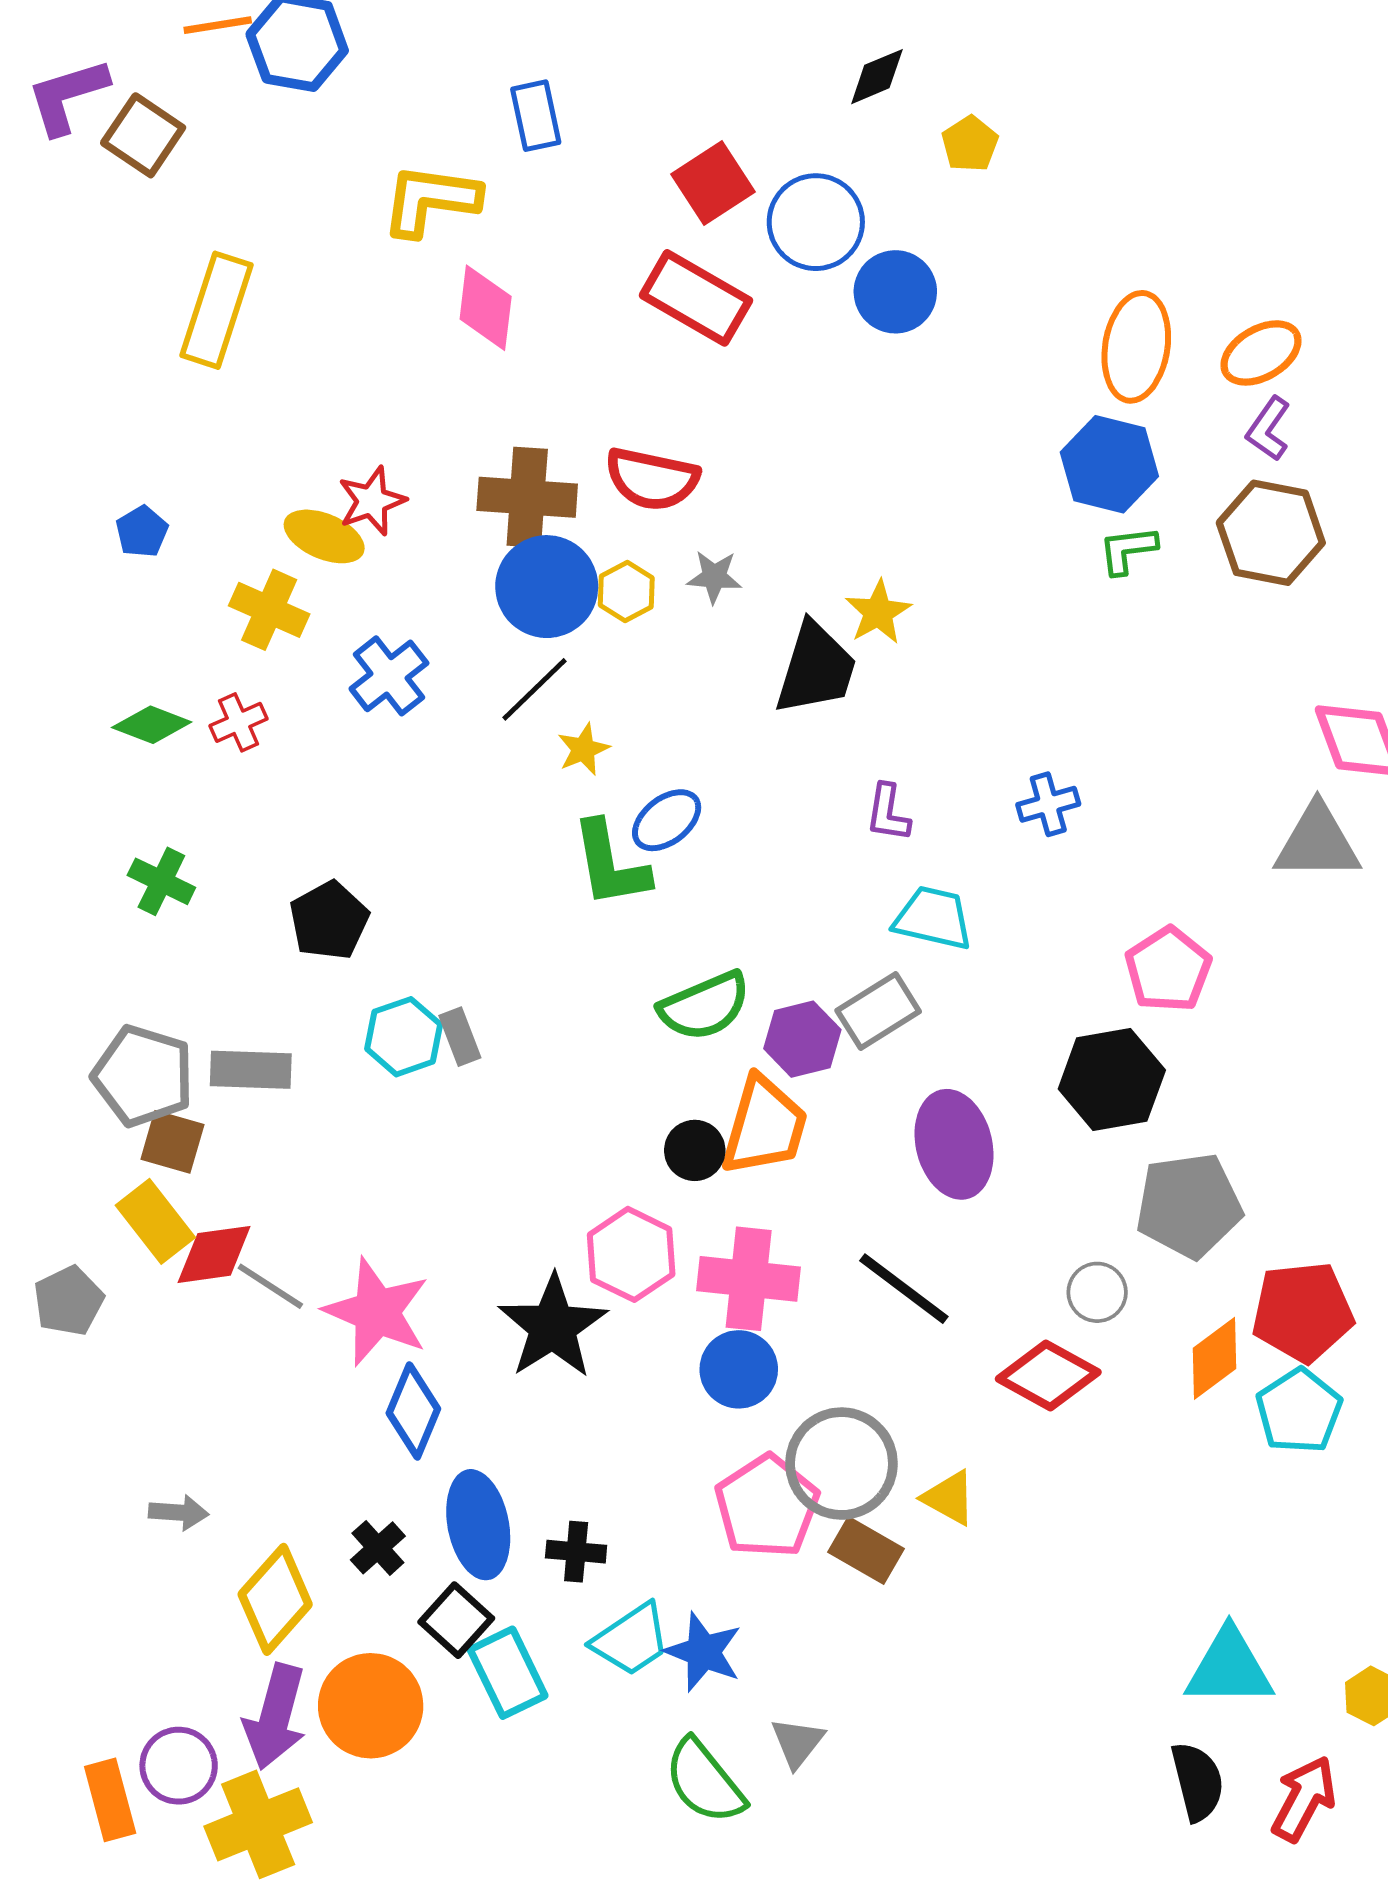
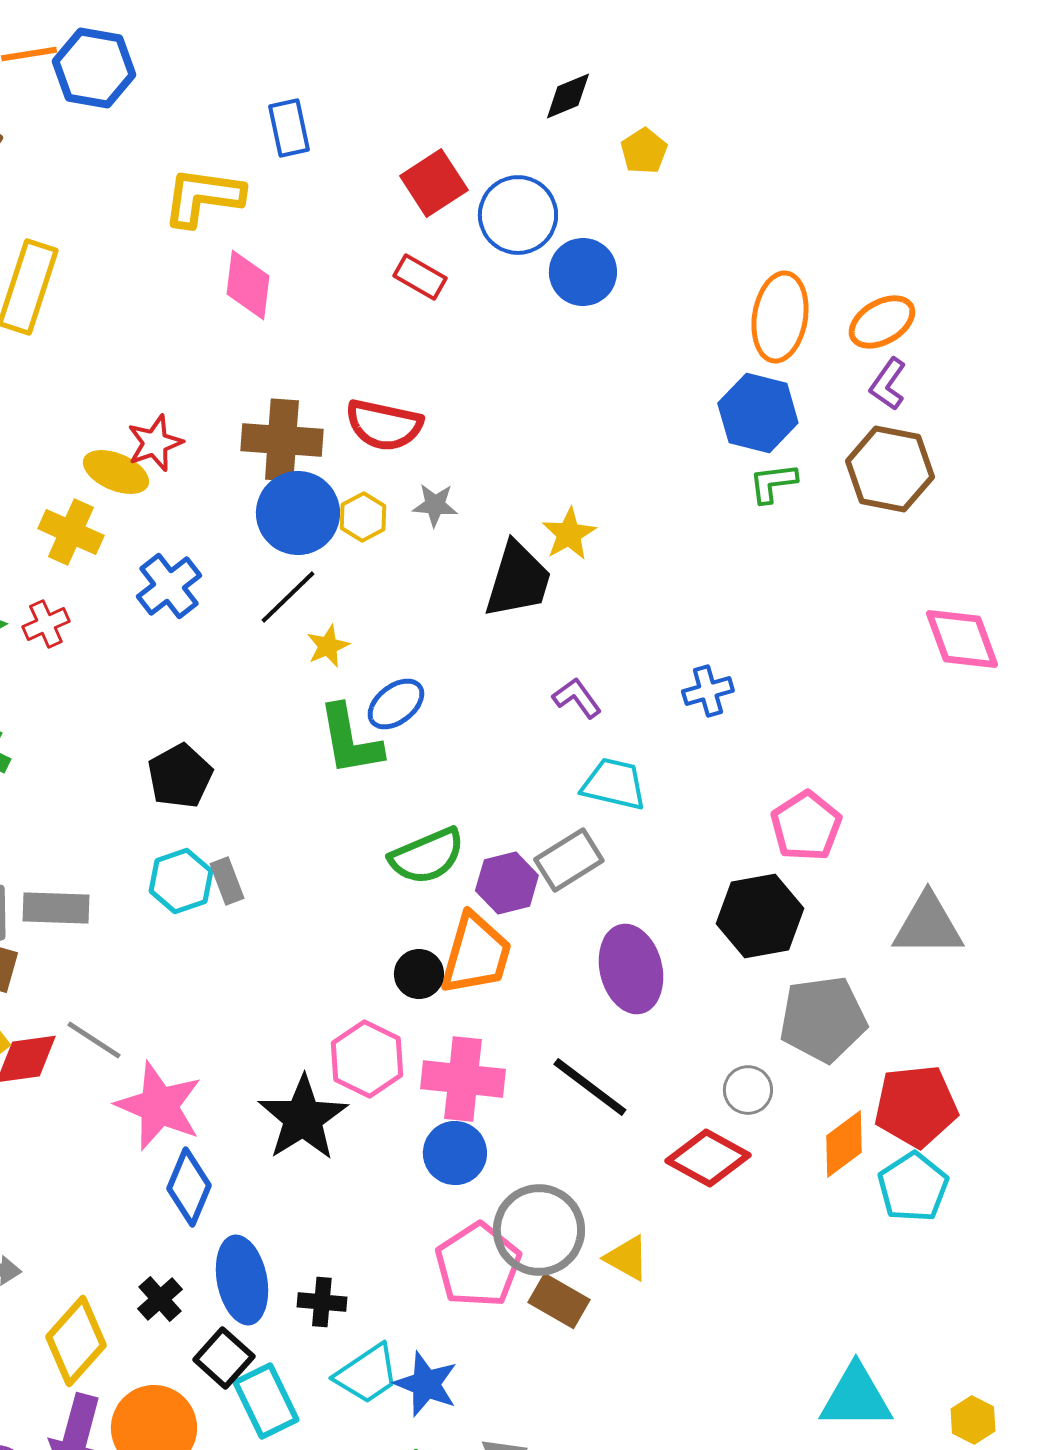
red rectangle: (696, 298) -> (420, 277), size x0.6
purple L-shape: (888, 813) -> (577, 698), turned 135
gray triangle: (1317, 842) -> (928, 925), moved
black pentagon: (329, 920) -> (180, 776), moved
gray line: (270, 1286) -> (94, 1040), moved

